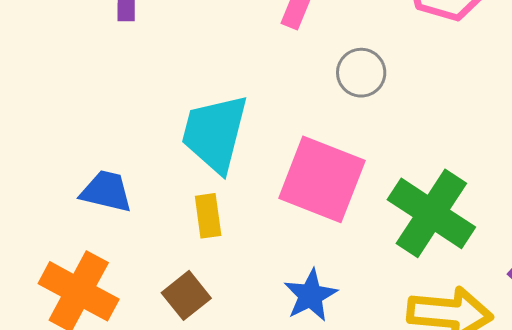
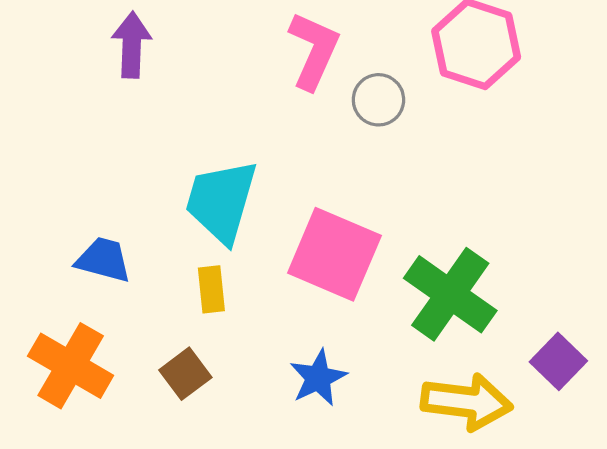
gray circle: (361, 73) -> (378, 100), moved

